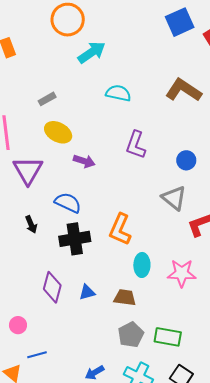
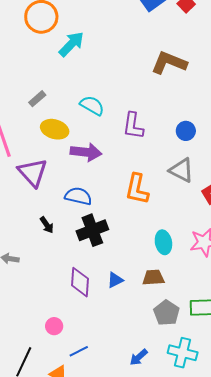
cyan semicircle: (118, 93) -> (92, 105), moved, turned 30
purple arrow: (84, 161) -> (86, 152), size x1.4
orange L-shape: (120, 229) -> (137, 189), moved

